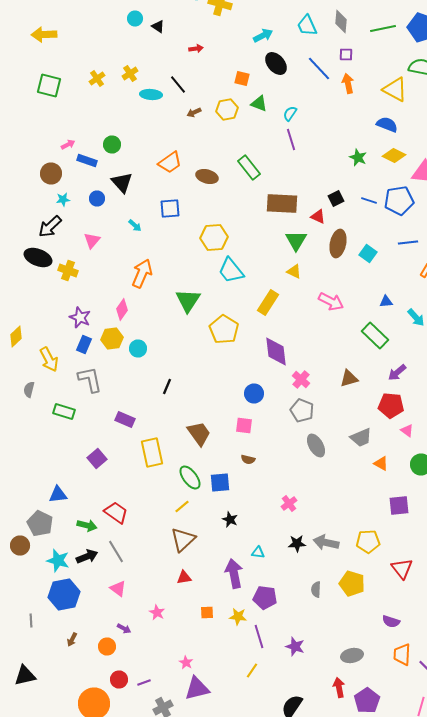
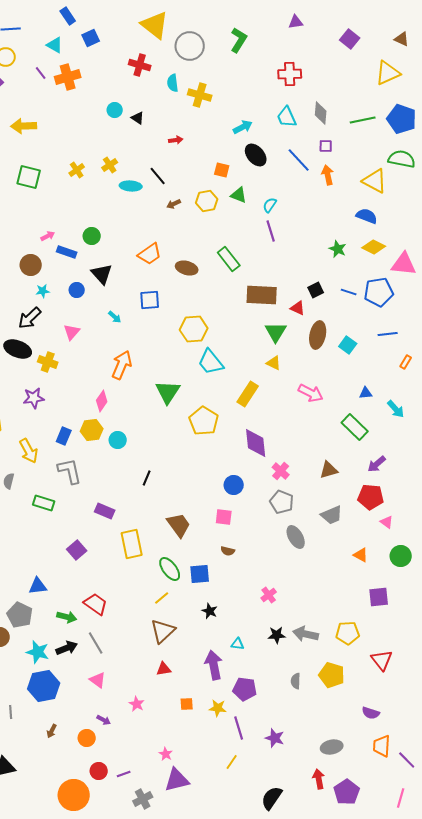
purple star: (80, 318) -> (34, 398), moved, turned -30
gray trapezoid: (361, 438) -> (332, 515), moved

